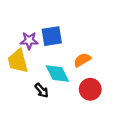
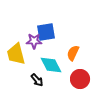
purple star: (29, 41) -> (34, 41), moved
orange semicircle: (82, 60) -> (73, 53), turned -35

